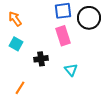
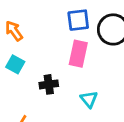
pink rectangle: (63, 36) -> (78, 54), turned 30

